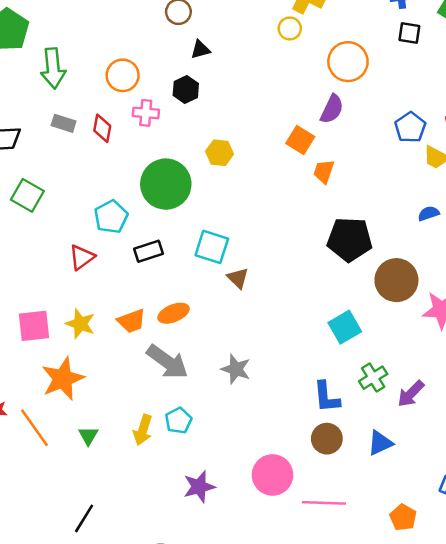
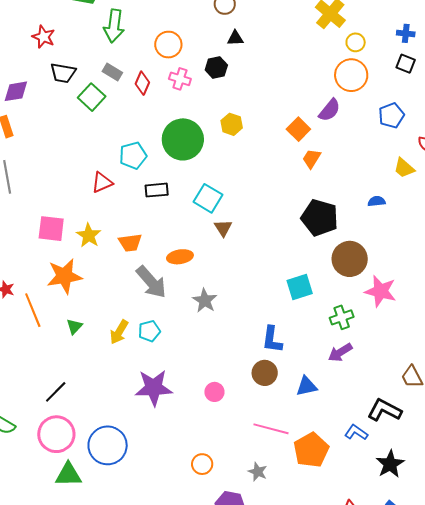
yellow circle: (290, 28) -> (356, 42), moved
blue pentagon: (410, 127) -> (391, 115), moved
green square: (27, 195) -> (92, 97), moved
blue semicircle: (429, 213) -> (377, 201), moved
orange ellipse: (174, 313) -> (180, 257), moved
green cross: (373, 378) -> (342, 317), moved
pink circle: (273, 475) -> (214, 392), size x0.6
purple star: (199, 487) -> (154, 388), size x1.4
pink line: (324, 503) -> (271, 429), moved
orange pentagon: (403, 517) -> (311, 450), size x1.6

